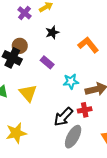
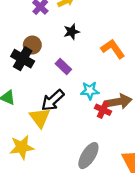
yellow triangle: (28, 93) -> (40, 118), moved
red cross: (85, 110) -> (103, 110), moved, turned 32
black arrow: (63, 117) -> (53, 100), moved

